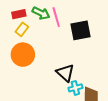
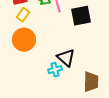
cyan cross: (75, 88) -> (55, 70), moved

